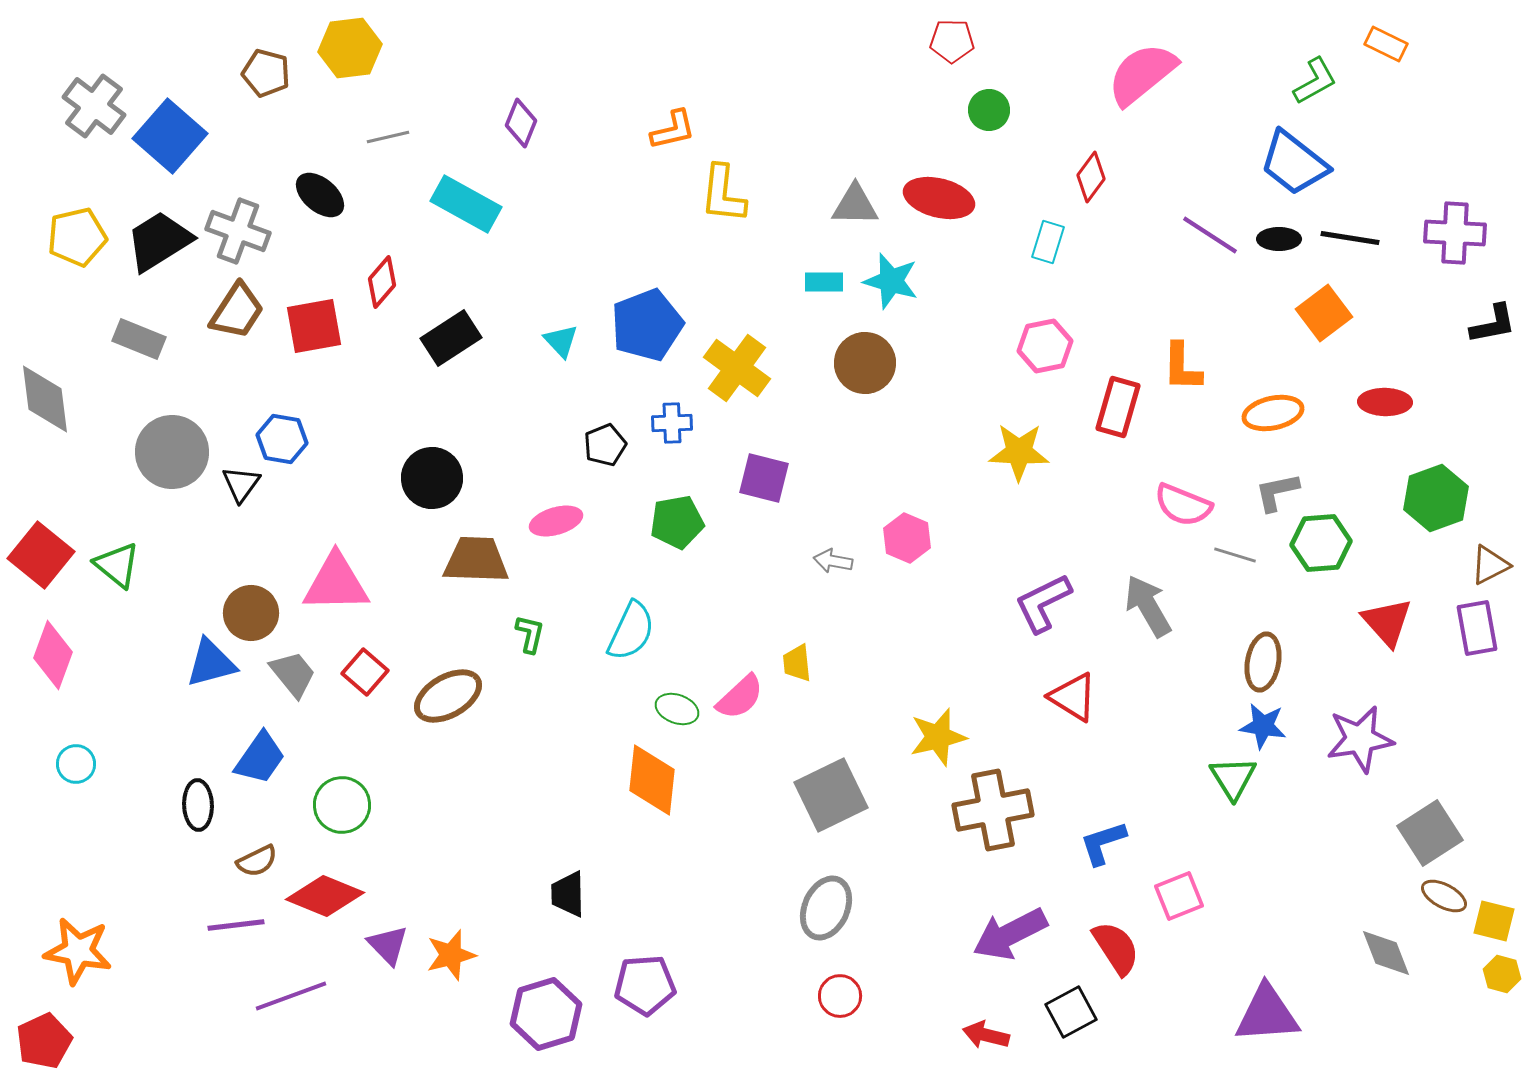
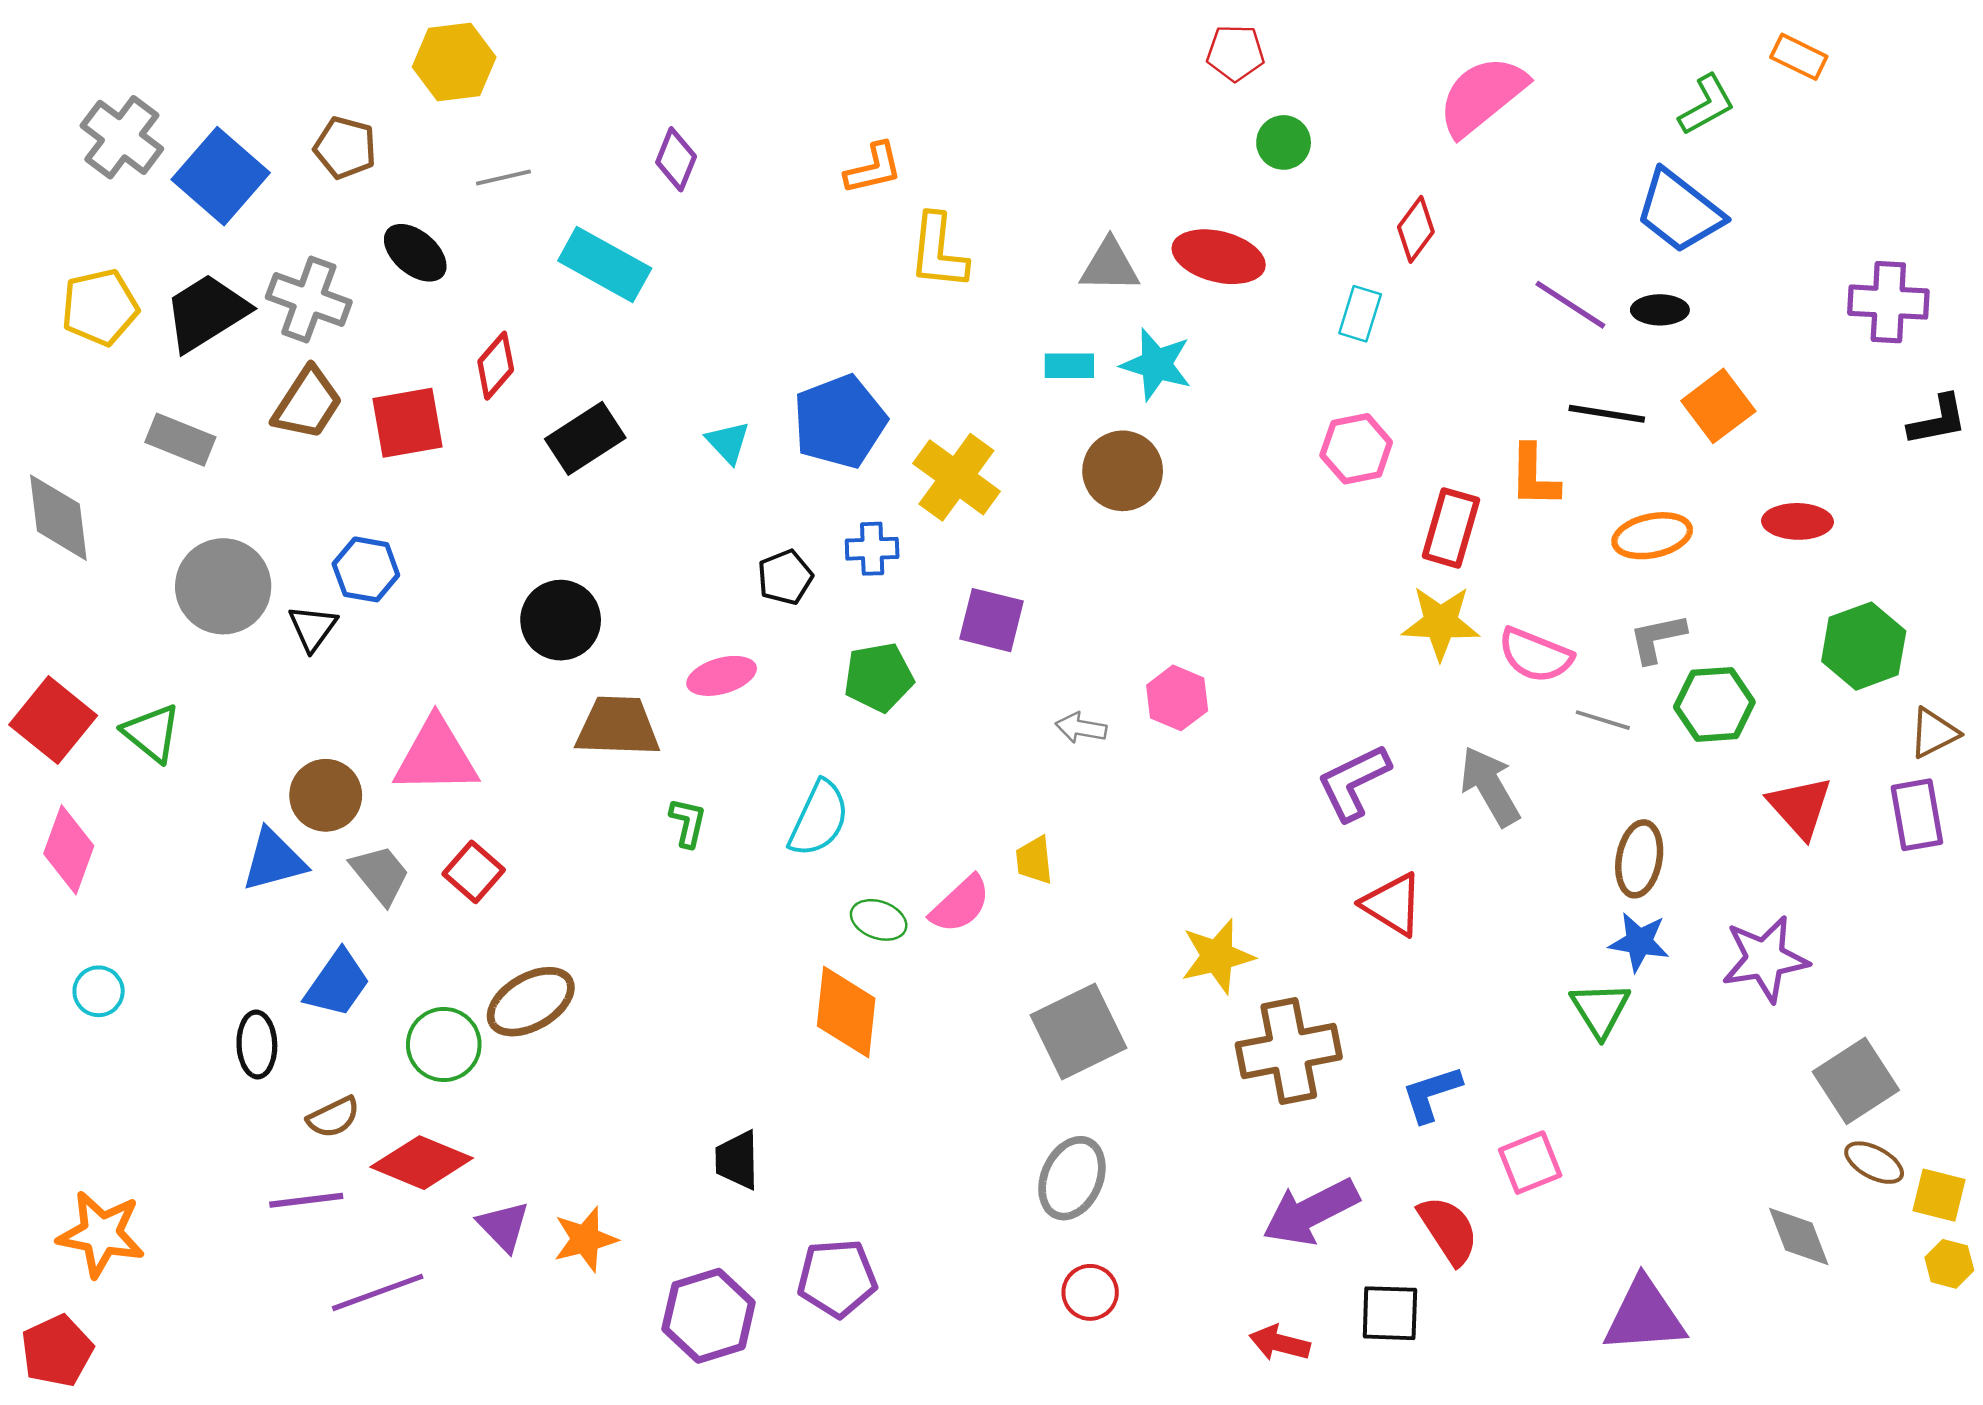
brown pentagon: (266, 73) -> (345, 148), moved
black line: (1350, 238) -> (1607, 414), moved
yellow star: (1019, 452) -> (1441, 623), moved
brown ellipse: (448, 696) -> (531, 1002), moved
black square: (1071, 1012) -> (1390, 1313), turned 30

